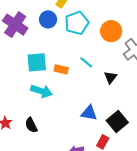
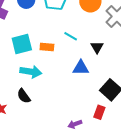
blue triangle: (89, 113) -> (81, 68), moved
black semicircle: (31, 125) -> (24, 96), moved

